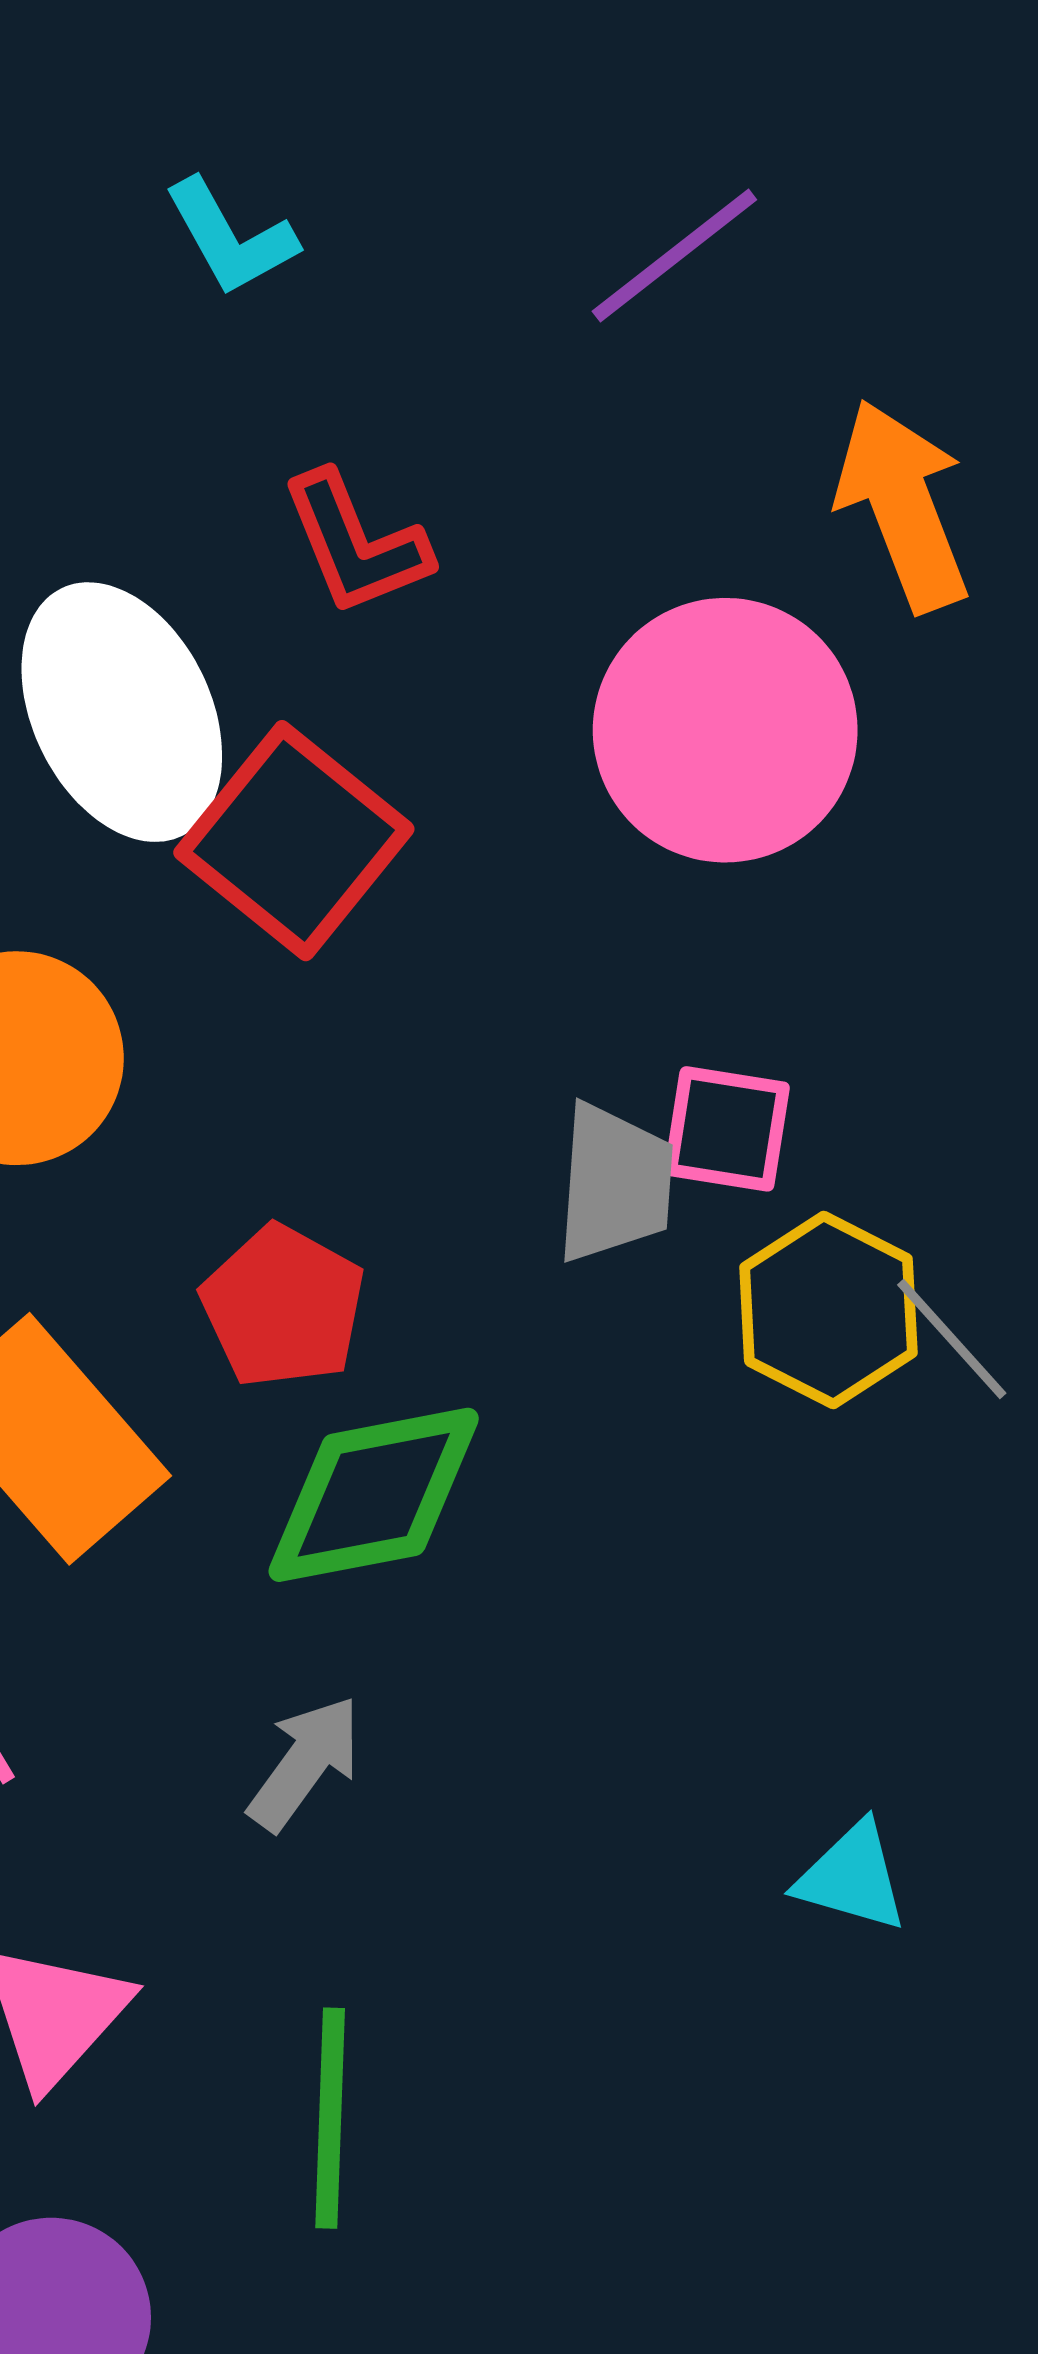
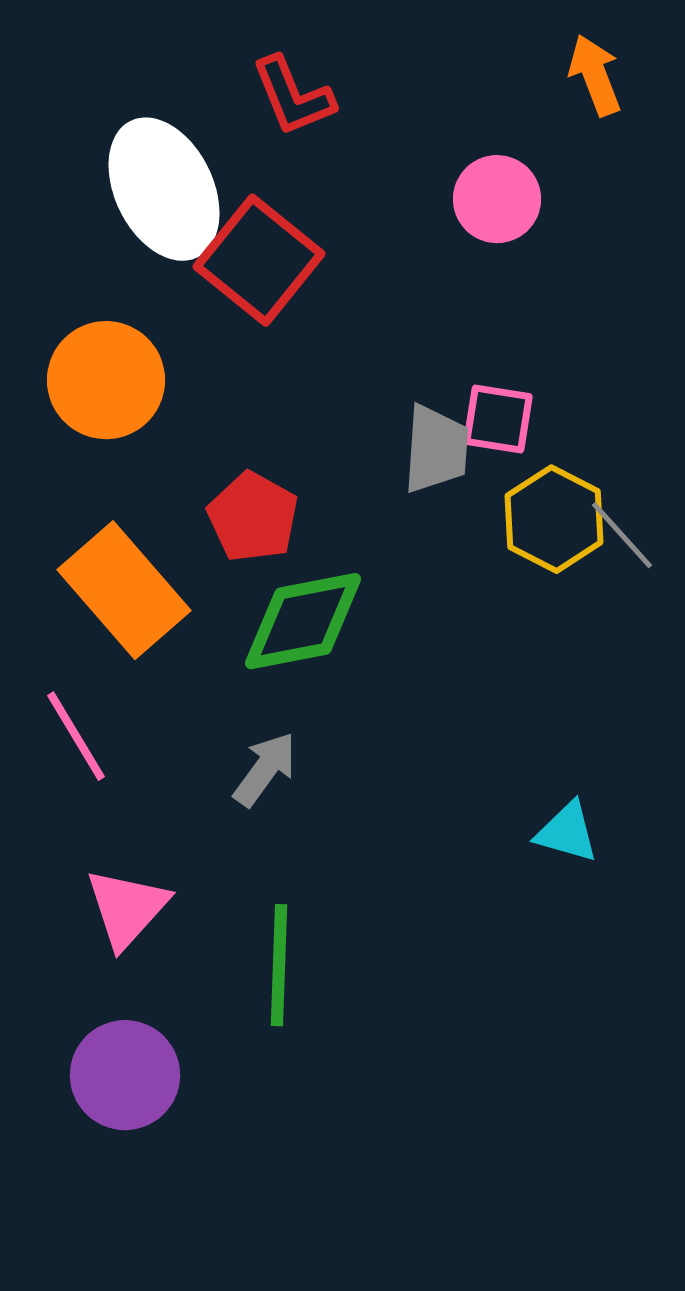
orange arrow: (903, 506) -> (595, 75), size x0.7
pink circle: (725, 730) -> (497, 199), size x0.6

